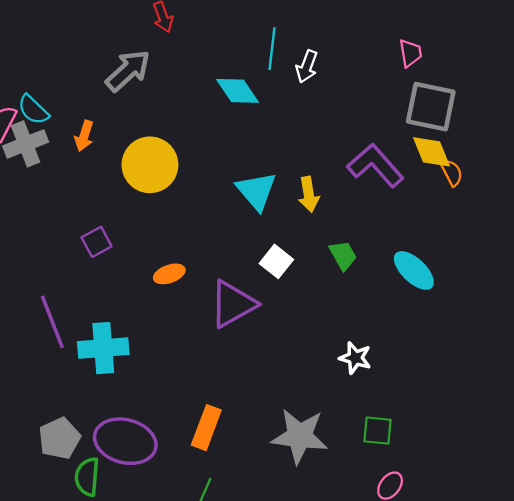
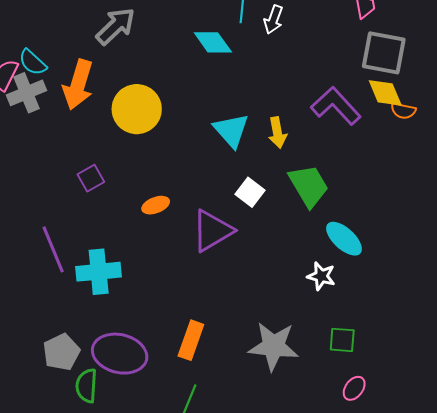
orange arrow: (84, 136) -> (78, 85), size x1.8
orange semicircle: (452, 173) -> (403, 111), turned 130
green trapezoid: (343, 255) -> (309, 186), size x1.6
cyan ellipse: (414, 270) -> (344, 239), moved

